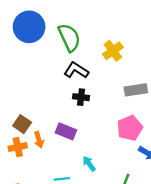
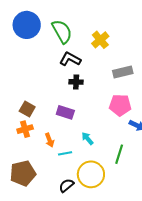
pink pentagon: (130, 128) -> (120, 105), turned 30
orange arrow: (39, 140) -> (49, 140), moved

